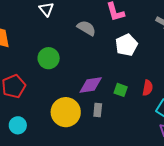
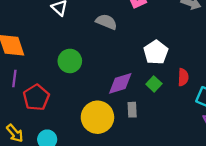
white pentagon: (126, 45) -> (156, 52), moved
green square: (121, 90) -> (154, 84), turned 32

